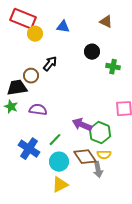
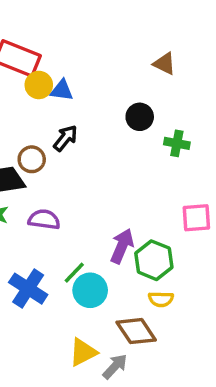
blue triangle: (63, 27) -> (62, 90), moved
purple arrow: (82, 125) -> (122, 246), turned 90
brown diamond: (85, 157) -> (136, 331), moved
cyan circle: (59, 162) -> (90, 290), moved
gray arrow: (98, 170) -> (115, 366), moved, turned -126

